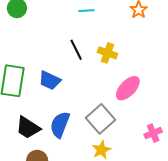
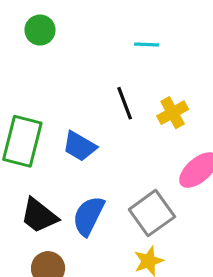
yellow cross: (107, 53) -> (173, 113), turned 36

